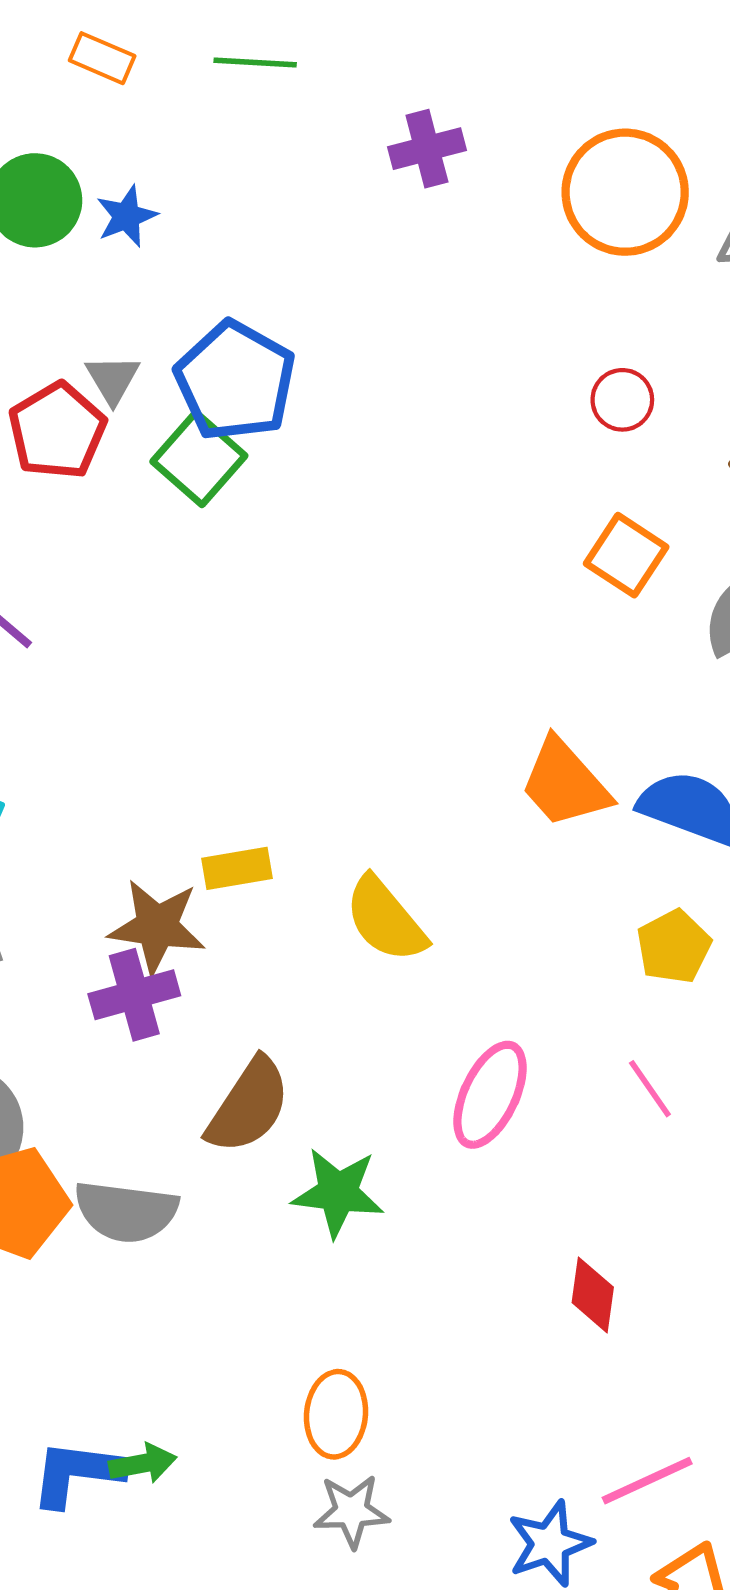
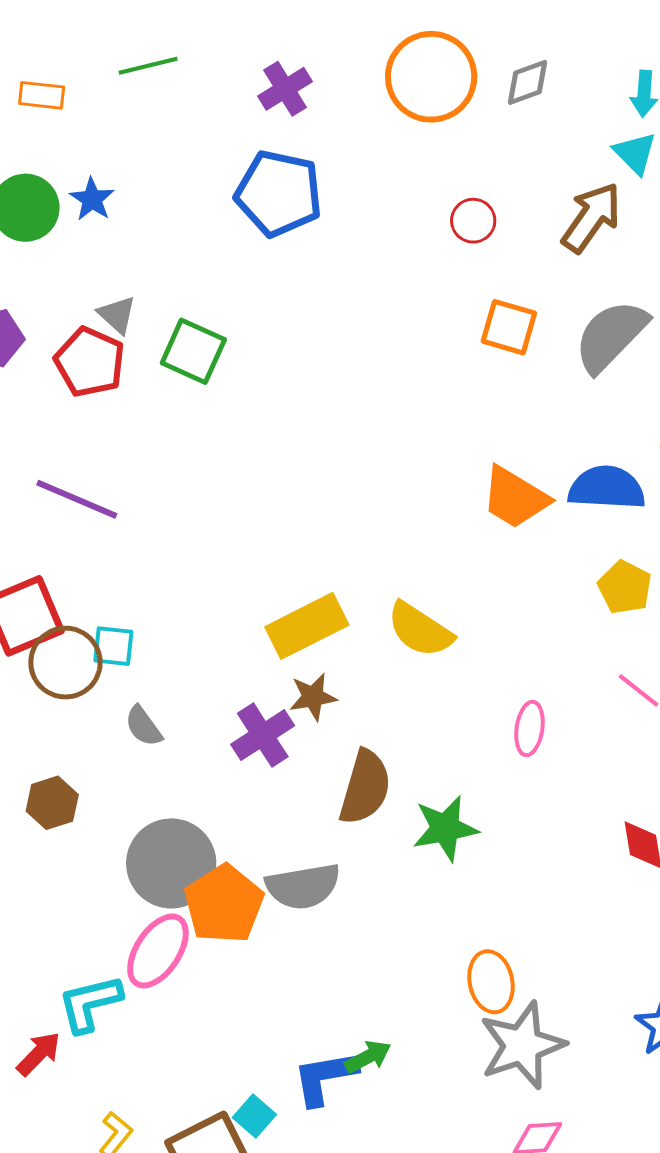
blue pentagon: (235, 381) -> (279, 193), moved
yellow rectangle: (237, 868) -> (307, 626), size x1.6
brown star: (157, 926) -> (313, 697), moved, size x0.7
pink ellipse: (490, 1095) -> (529, 729), size x0.7
gray star: (352, 1511) -> (522, 1045), size x1.6

